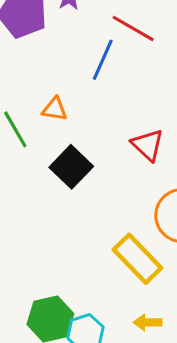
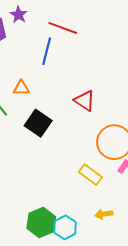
yellow rectangle: (137, 259) -> (90, 175), size x0.7

